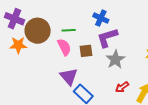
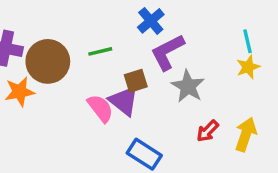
blue cross: (101, 18) -> (151, 21), turned 35
pink semicircle: (64, 47) -> (100, 108), moved
purple triangle: (69, 77) -> (124, 101), moved

